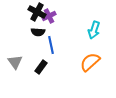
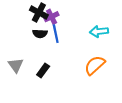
cyan arrow: (94, 30) -> (99, 31), turned 66
blue line: (51, 45) -> (56, 34), moved

